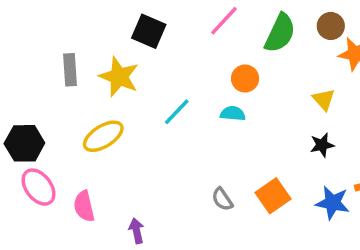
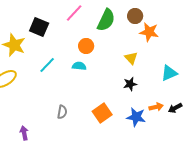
black square: (149, 31) -> (39, 27), moved
gray semicircle: (222, 199) -> (62, 112), moved, turned -136

